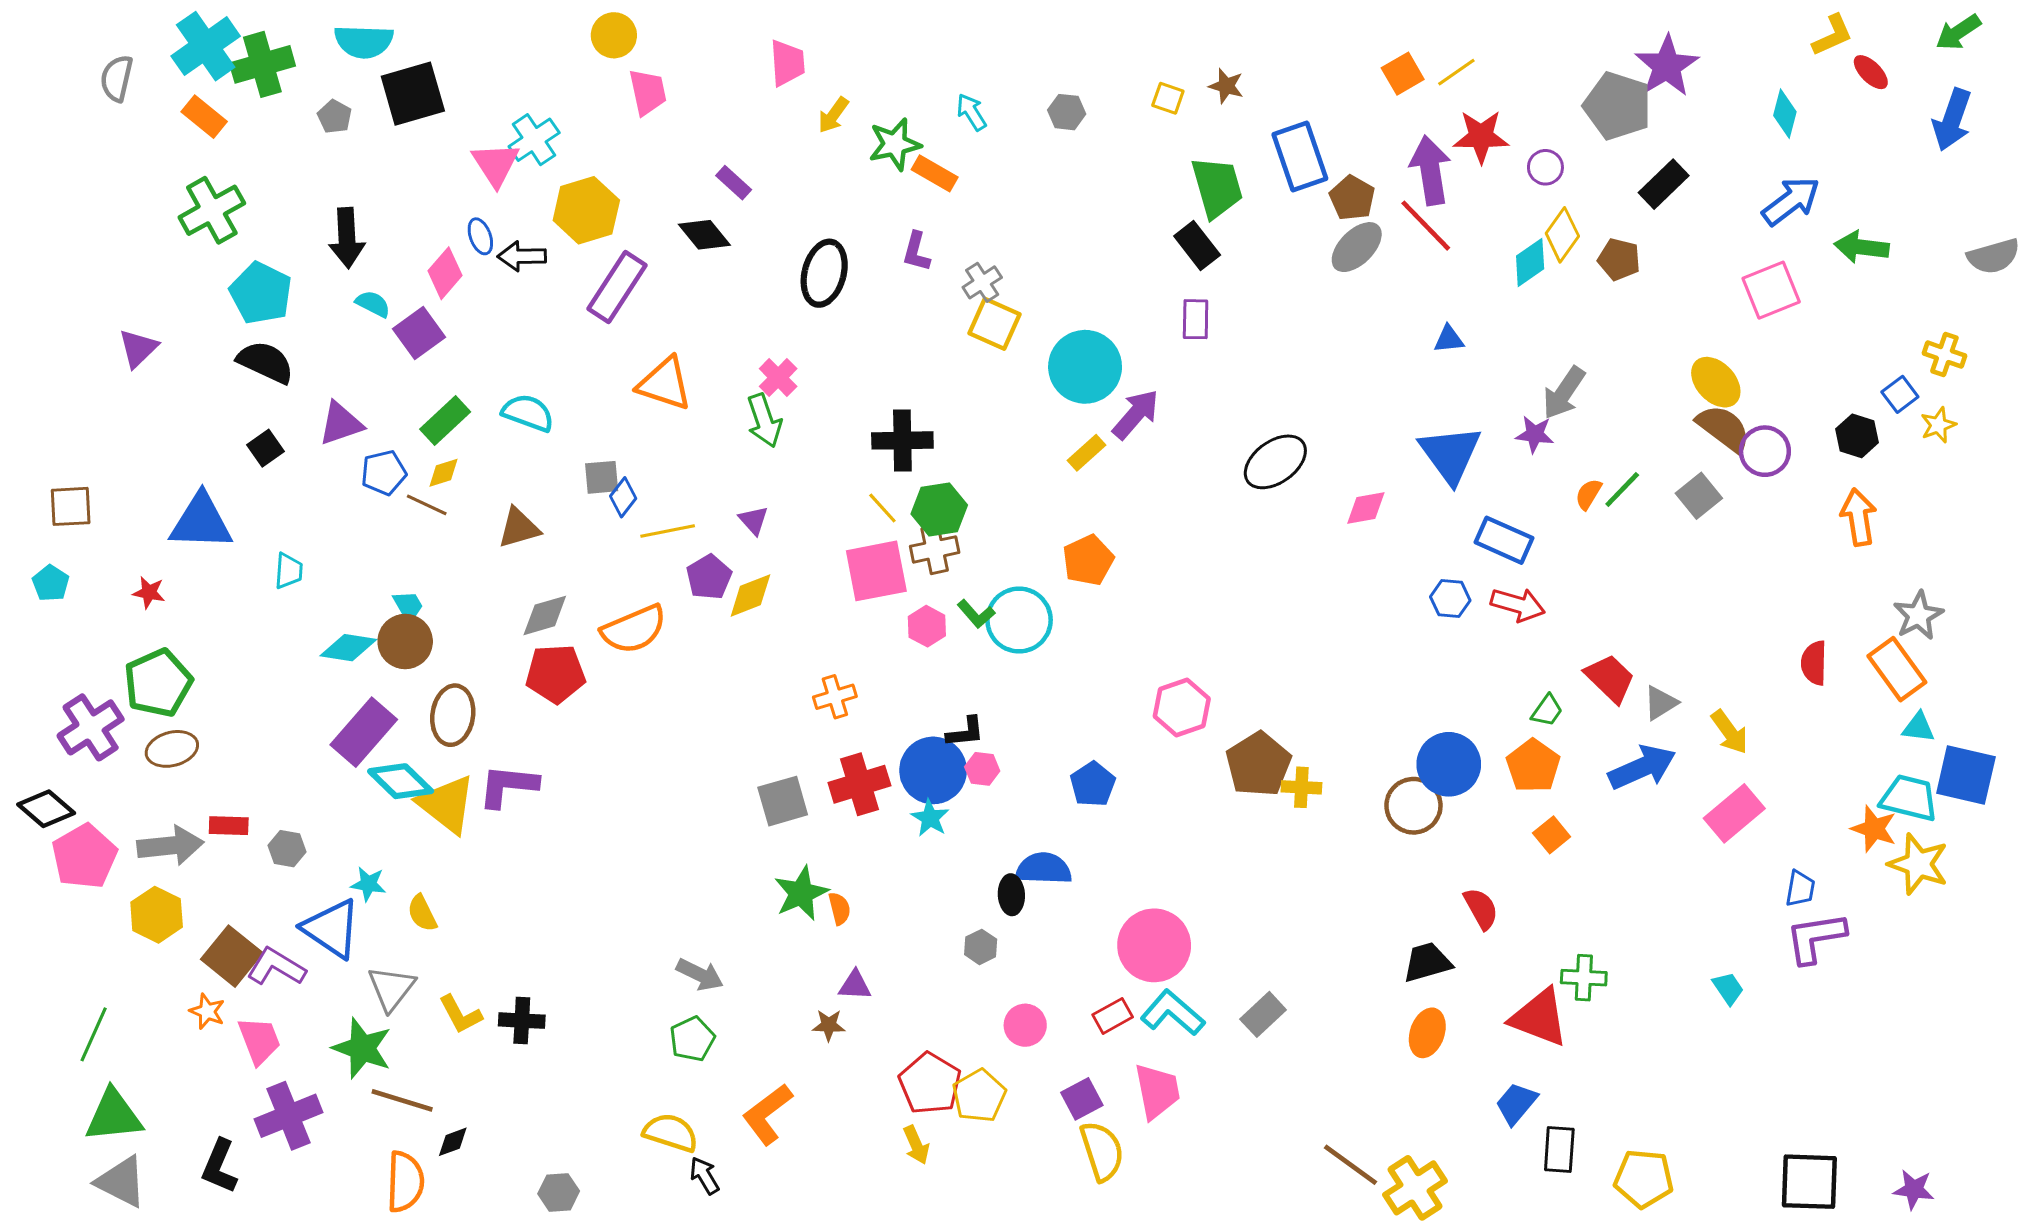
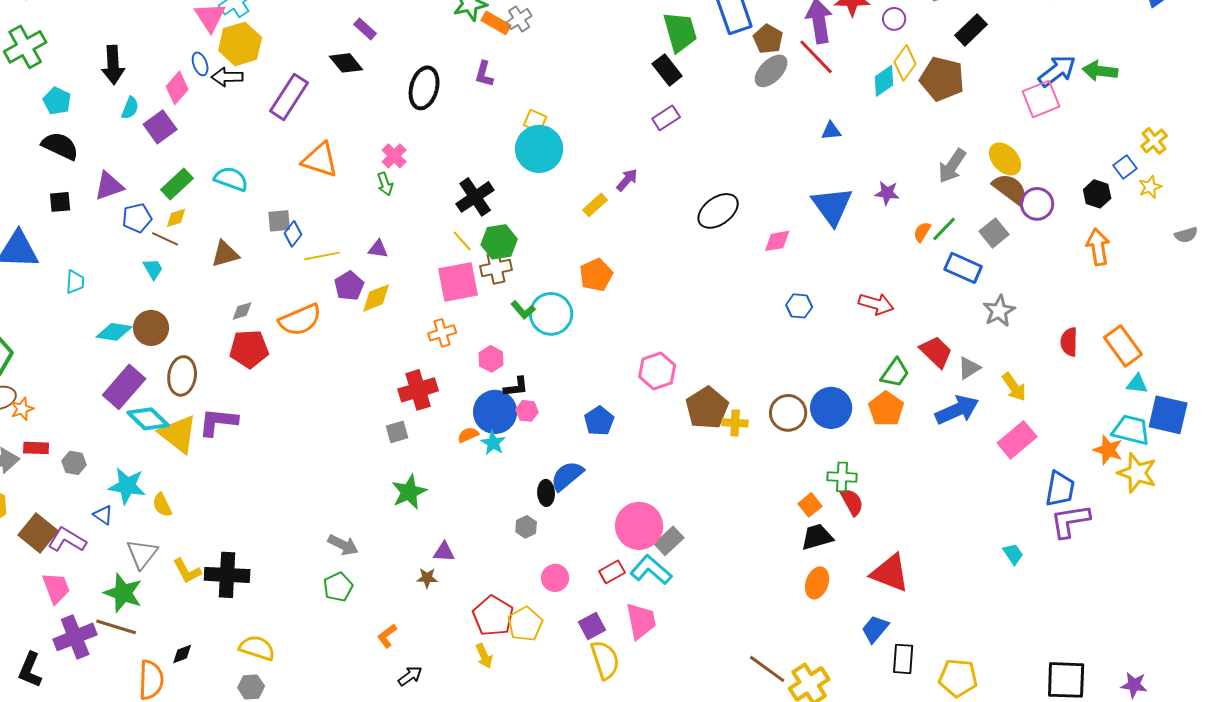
blue arrow: (1791, 201) -> (1057, 71), moved
yellow hexagon: (586, 210) -> (240, 44), moved
gray semicircle: (1994, 256) -> (1186, 235), moved, size x0.7
brown pentagon: (1619, 259) -> (942, 79), size x1.6
gray cross: (982, 282) -> (519, 19), moved
cyan pentagon: (261, 293) -> (57, 101), size x0.7
cyan semicircle: (373, 304) -> (130, 108), turned 85
purple rectangle: (1196, 319) -> (666, 118), turned 56
yellow square: (994, 324) -> (535, 121), size x0.7
yellow cross: (1944, 355) -> (1154, 141), turned 32
cyan circle: (1085, 367) -> (539, 149), moved
gray arrow: (1564, 393) -> (952, 166), moved
purple arrow: (1136, 414) -> (627, 180), size x0.7
green arrow: (764, 421) -> (385, 184), size x0.7
black cross: (902, 440) -> (475, 197), turned -33
black square: (266, 448) -> (60, 202), turned 30
purple triangle: (754, 520) -> (378, 249), turned -40
blue rectangle: (1504, 540) -> (963, 268), moved
blue hexagon: (1450, 599) -> (799, 306), moved
cyan trapezoid: (408, 606) -> (153, 269), moved
gray diamond: (545, 615) -> (242, 311), size x0.7
gray star: (1918, 615) -> (999, 311), moved
pink hexagon: (927, 626) -> (491, 359), moved
orange cross: (835, 697) -> (442, 333), moved
green trapezoid: (1547, 711) -> (895, 373), size x1.4
red cross: (859, 784) -> (418, 390), moved
gray square: (783, 801) -> (397, 432), size x0.7
brown circle: (1413, 806) -> (788, 413), moved
orange square: (1552, 835) -> (810, 505), moved
blue semicircle: (1044, 869) -> (567, 476), turned -42
cyan star: (368, 884) -> (127, 486), size x1.6
blue trapezoid: (1800, 889) -> (1060, 489), size x1.5
orange semicircle: (839, 909) -> (468, 435), moved, turned -100
blue triangle: (331, 928) -> (103, 515), size x0.5
green cross: (1584, 978) -> (842, 477), moved
orange star: (207, 1011) -> (22, 409), moved, turned 30
gray rectangle: (1263, 1014) -> (669, 541), moved
black cross: (522, 1021) -> (227, 575), size x1.5
brown line: (402, 1100) -> (116, 627), moved
orange L-shape: (767, 1114) -> (387, 636), size x0.6
yellow semicircle: (671, 1133) -> (257, 648), moved
black arrow: (704, 1176) -> (410, 676), moved, turned 85

